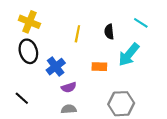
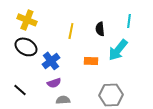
cyan line: (141, 23) -> (129, 21), turned 64
black ellipse: (28, 51) -> (26, 47), turned -45
purple semicircle: (69, 87) -> (54, 83), moved

